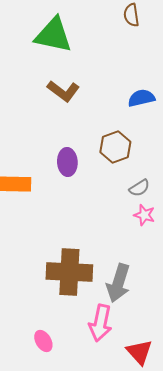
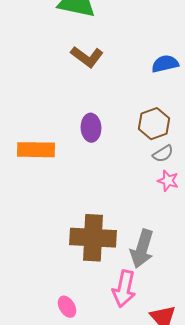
brown hexagon: (115, 147) -> (154, 124), moved

